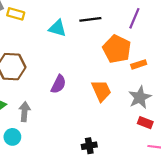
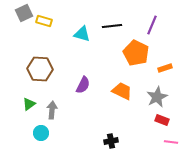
orange rectangle: (139, 64) -> (165, 68), moved
orange trapezoid: (101, 91) -> (122, 91), turned -40

